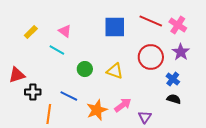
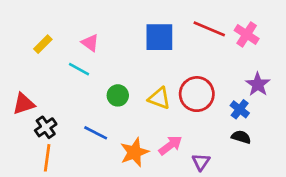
purple star: (181, 52) -> (258, 84), moved
red circle: (151, 57) -> (197, 94), moved
black cross: (33, 92) -> (46, 127), turned -35
orange line: (49, 114) -> (47, 158), moved

